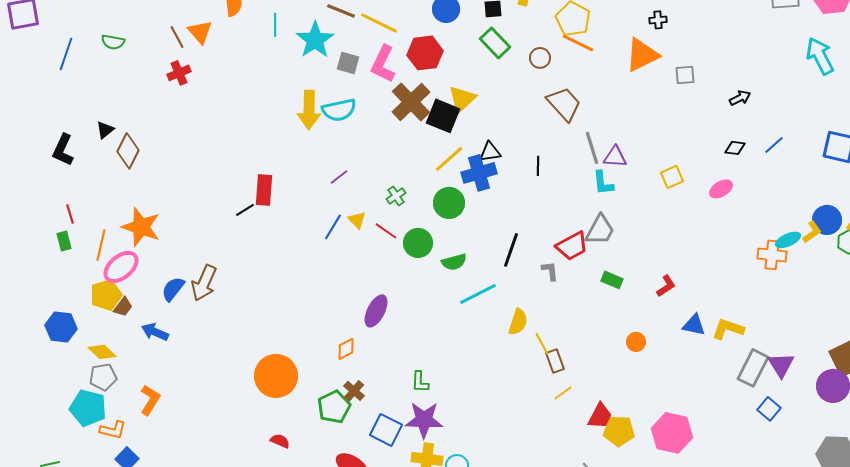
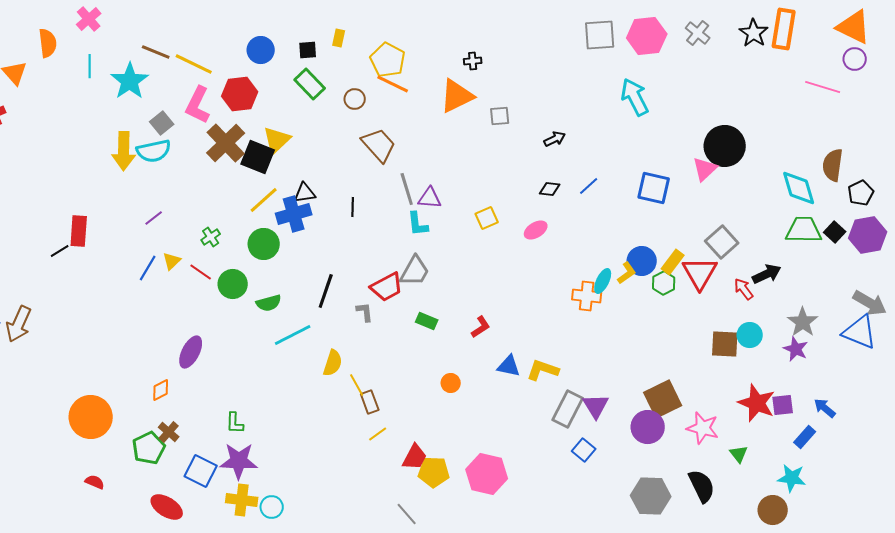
gray square: (348, 63) -> (162, 123), moved, turned 35
yellow triangle: (357, 220) -> (172, 261), turned 30
cyan ellipse: (788, 240) -> (603, 281), turned -40

